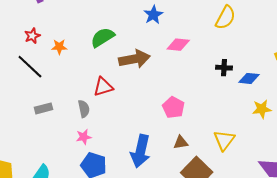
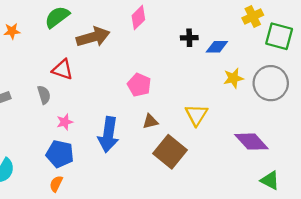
pink diamond: (178, 45) -> (138, 18), turned -45
red triangle: (103, 87) -> (63, 70), turned 40
pink star: (84, 137) -> (65, 122), moved

